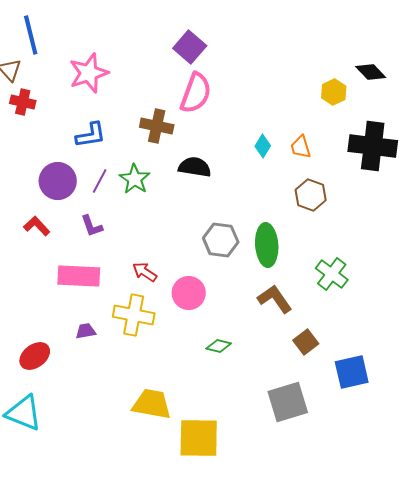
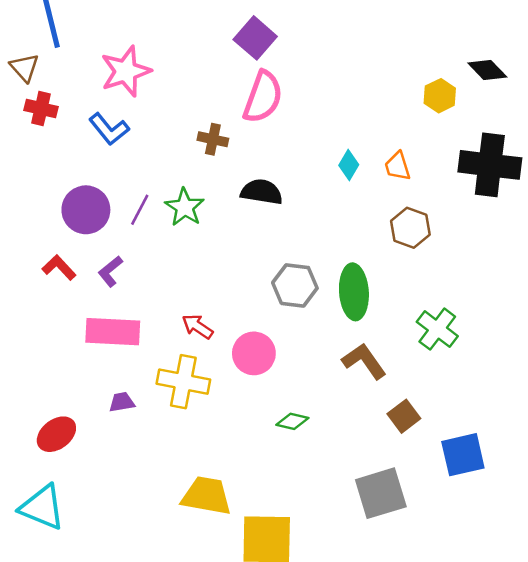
brown cross: (157, 126) -> (213, 139), size x0.7
blue L-shape: (91, 135) -> (109, 129), moved, turned 60
purple L-shape: (92, 226) -> (110, 271), moved, turned 70

